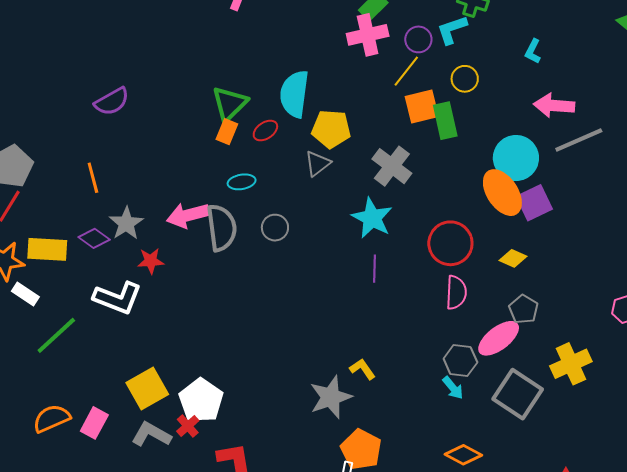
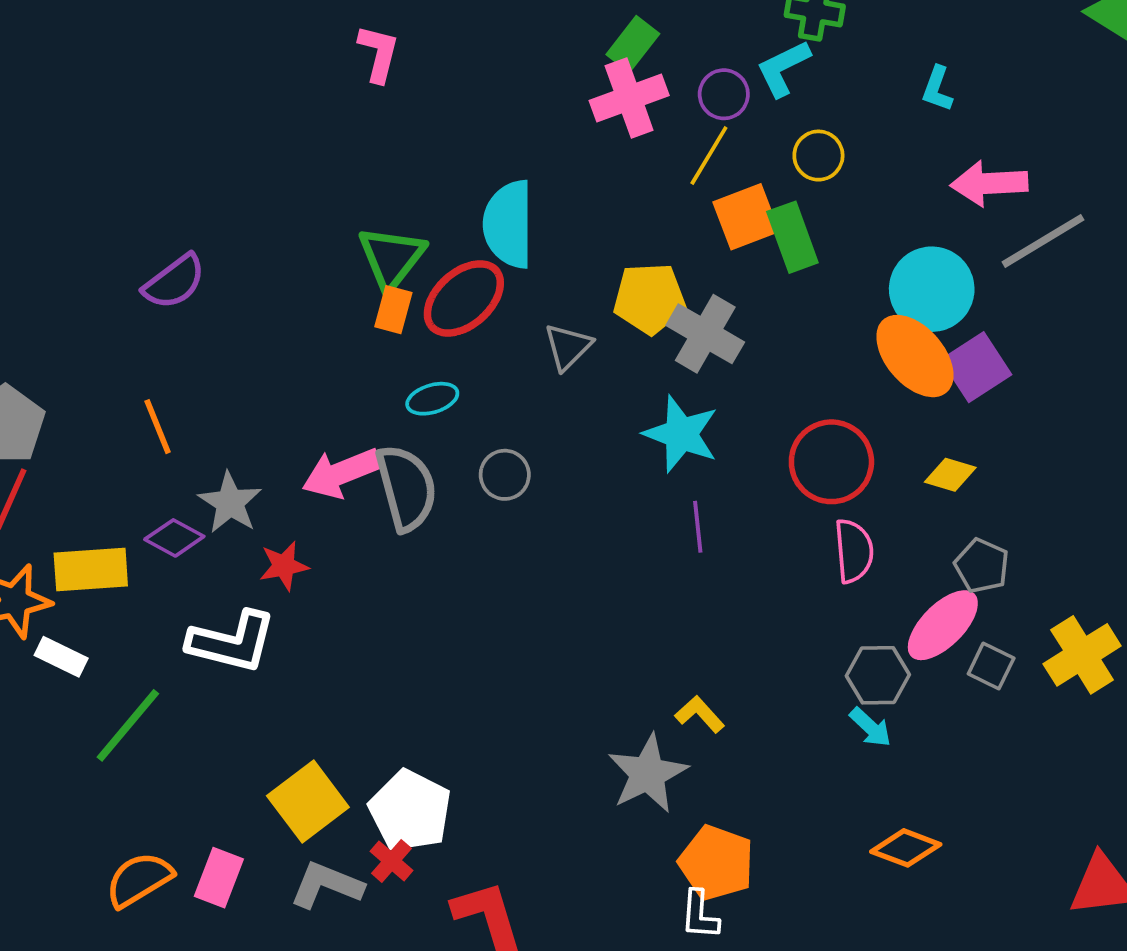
yellow pentagon: (331, 129) -> (650, 298), moved
red ellipse: (265, 131) -> (464, 298), size x1.8
gray square: (518, 394) -> (991, 666), moved, size x0.5

